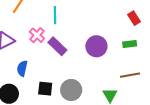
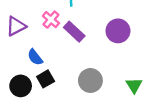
blue semicircle: (22, 68) -> (35, 57), turned -49
black square: (45, 89) -> (46, 79), moved, turned -35

